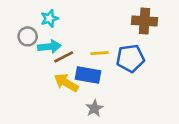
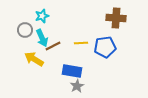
cyan arrow: (49, 47) -> (42, 38), turned 72
blue rectangle: (88, 75) -> (72, 71), moved
yellow arrow: (66, 83) -> (34, 59), moved

